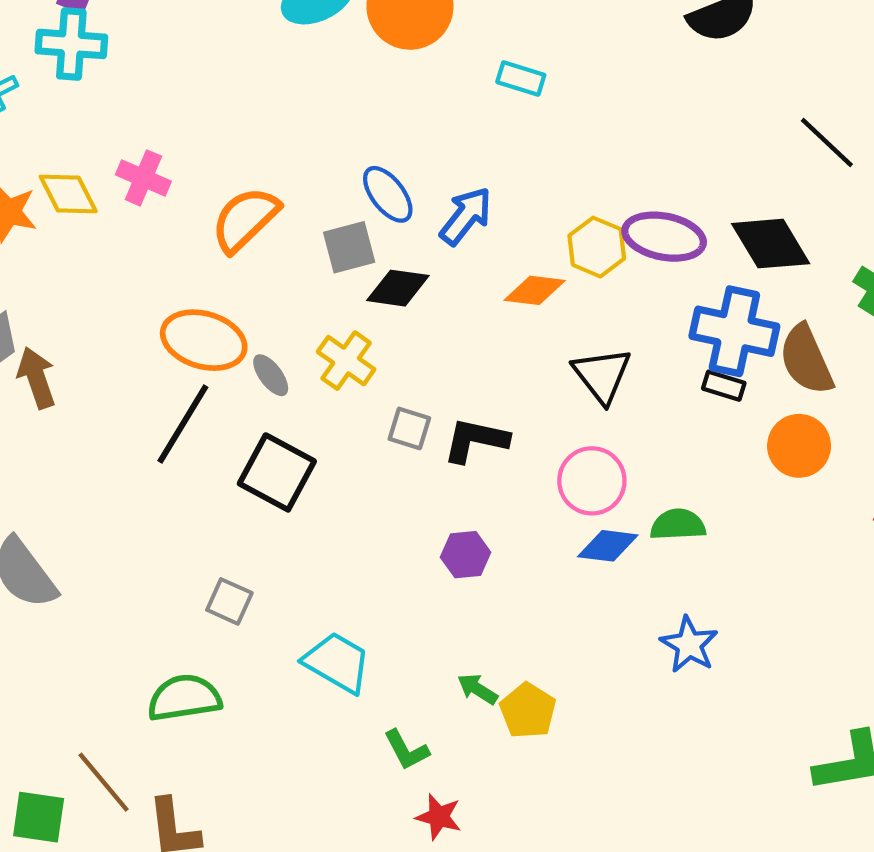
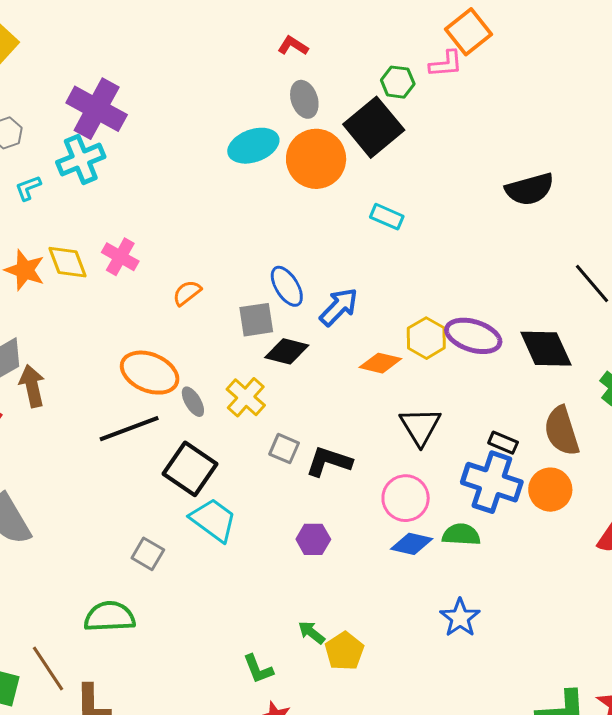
cyan cross: (71, 44) -> (81, 160), turned -33
orange semicircle: (245, 219) -> (187, 293), size x0.6
blue cross: (734, 331) -> (492, 482), moved
black line: (183, 424) -> (129, 429), turned 32
cyan trapezoid: (337, 662) -> (213, 520), moved

